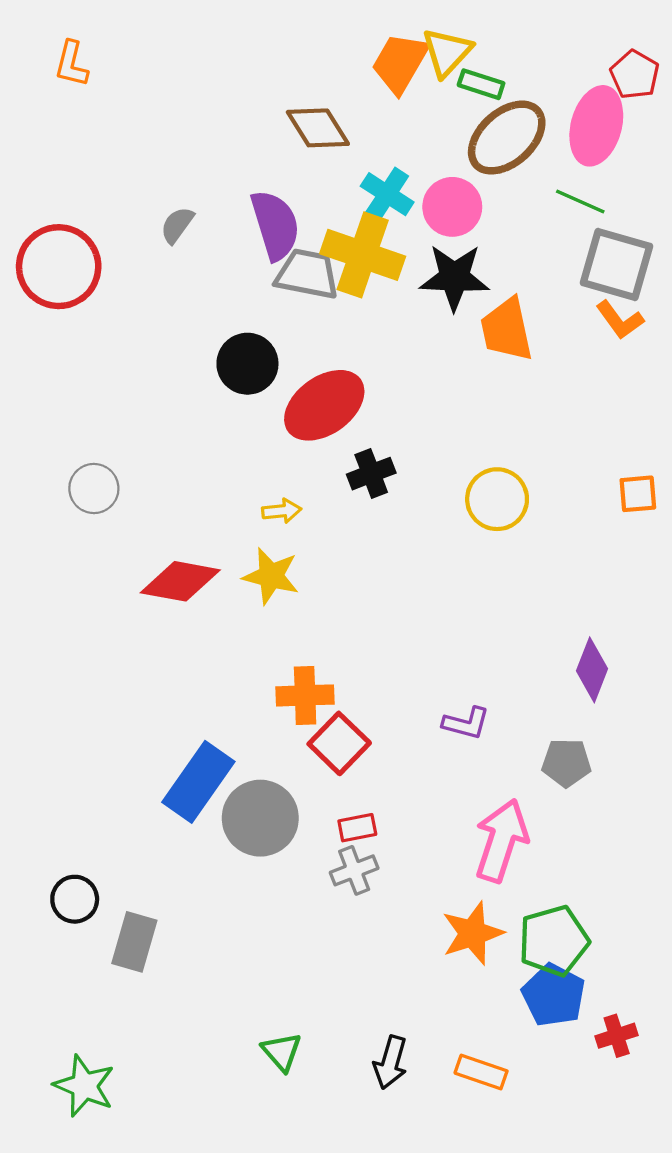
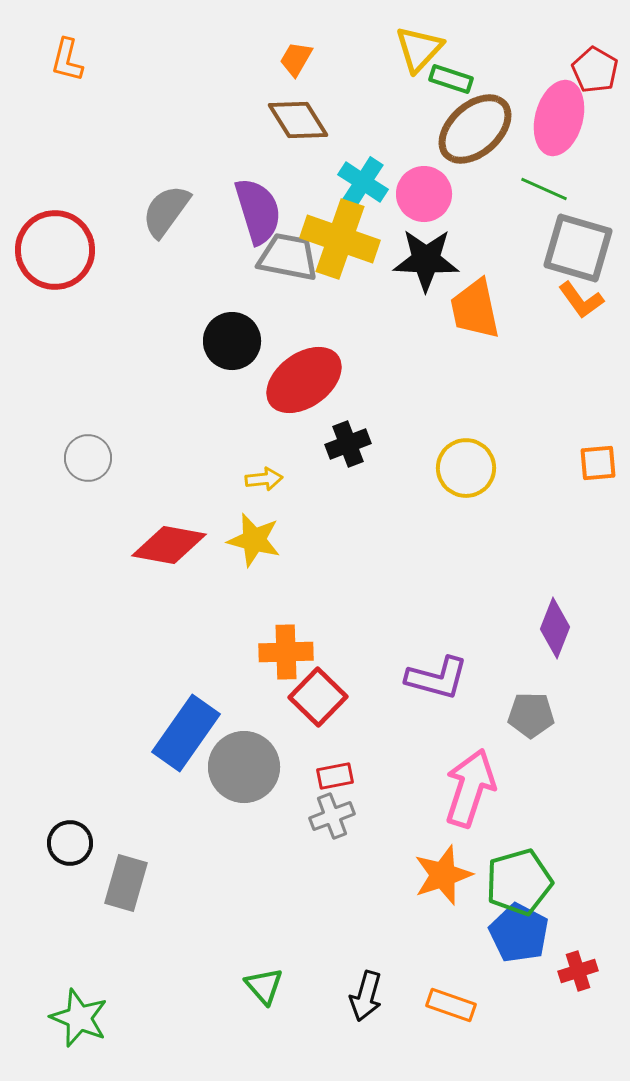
orange trapezoid: (400, 63) -> (296, 59), moved, size x0.6
gray semicircle: (177, 225) -> (166, 211), size x1.5
purple L-shape: (466, 723) -> (437, 678), size x1.4

